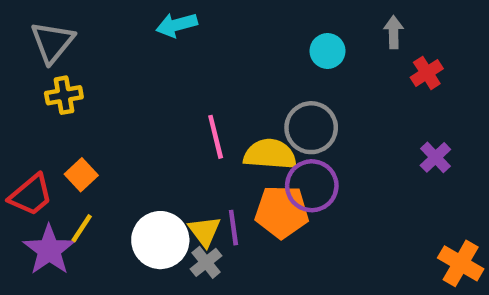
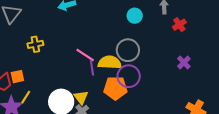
yellow cross: (64, 95) -> (35, 44), moved
pink line: (216, 137) -> (85, 55), turned -42
orange square: (81, 175) -> (17, 77), moved, turned 32
purple line: (233, 228) -> (92, 68), moved

